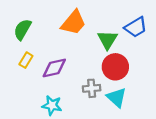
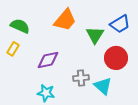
green semicircle: (22, 29) -> (20, 26), turned 84
yellow rectangle: (26, 60) -> (13, 49), moved
red circle: (115, 67) -> (116, 58), moved

